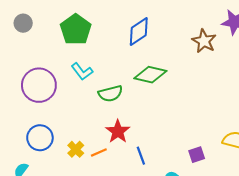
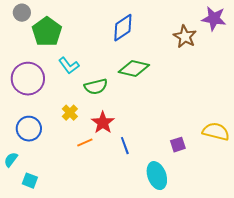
gray circle: (23, 23) -> (22, 13), moved
green pentagon: (76, 29) -> (47, 32), moved
yellow cross: (76, 149) -> (70, 113), moved

